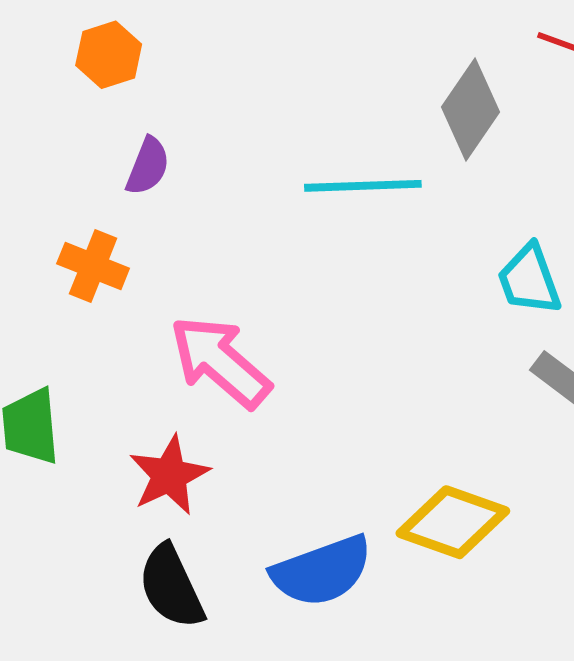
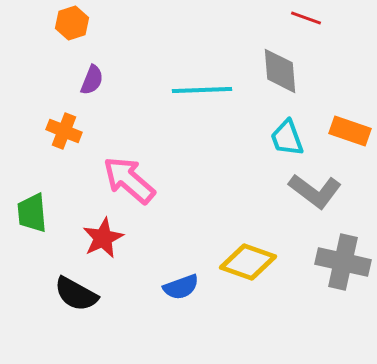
gray diamond: (470, 110) -> (280, 71), moved, turned -39
blue semicircle: (322, 571) -> (181, 287), size x0.7
black semicircle: (171, 587) -> (76, 294), moved, turned -36

